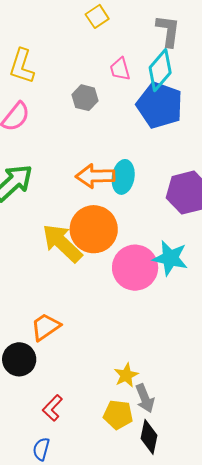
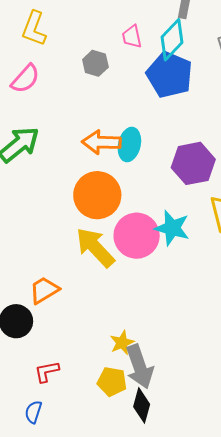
yellow arrow: (62, 243) -> (95, 247), moved
gray arrow: (145, 398) -> (140, 367), size x1.5
red L-shape: (52, 408) -> (47, 372), turned 32

